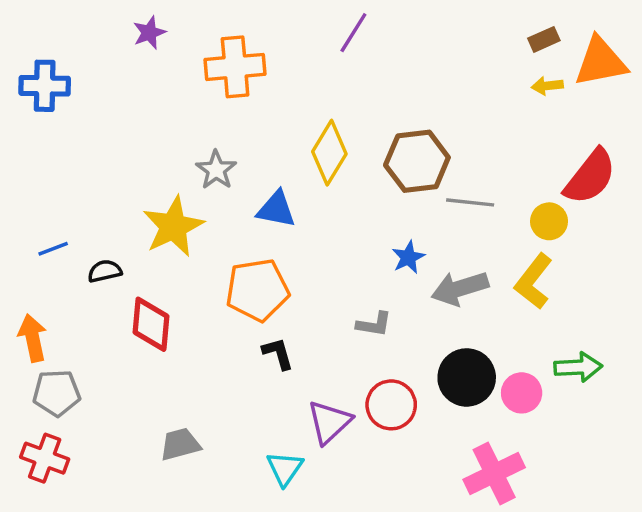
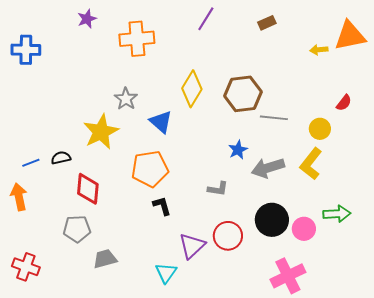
brown rectangle: (544, 39) -> (267, 23), moved
red semicircle: (590, 177) -> (344, 103), size x0.5
blue triangle: (276, 209) -> (161, 122), turned 30
blue line: (53, 249) -> (31, 163), moved
gray pentagon: (57, 393) -> (77, 229), moved

